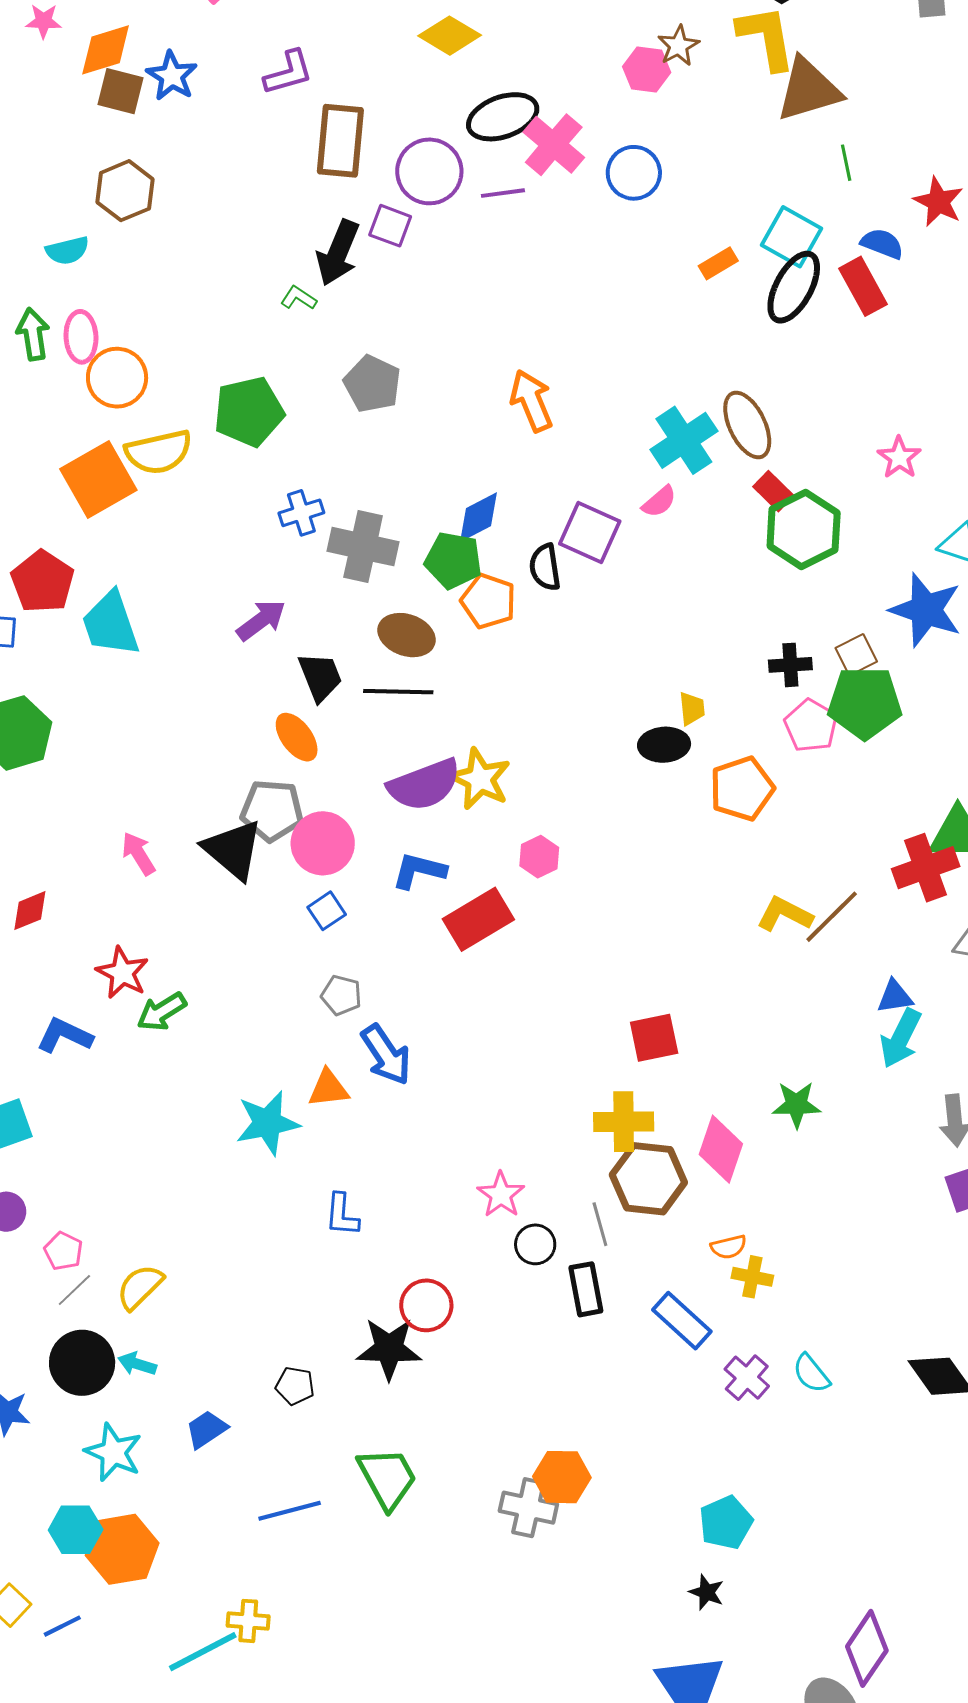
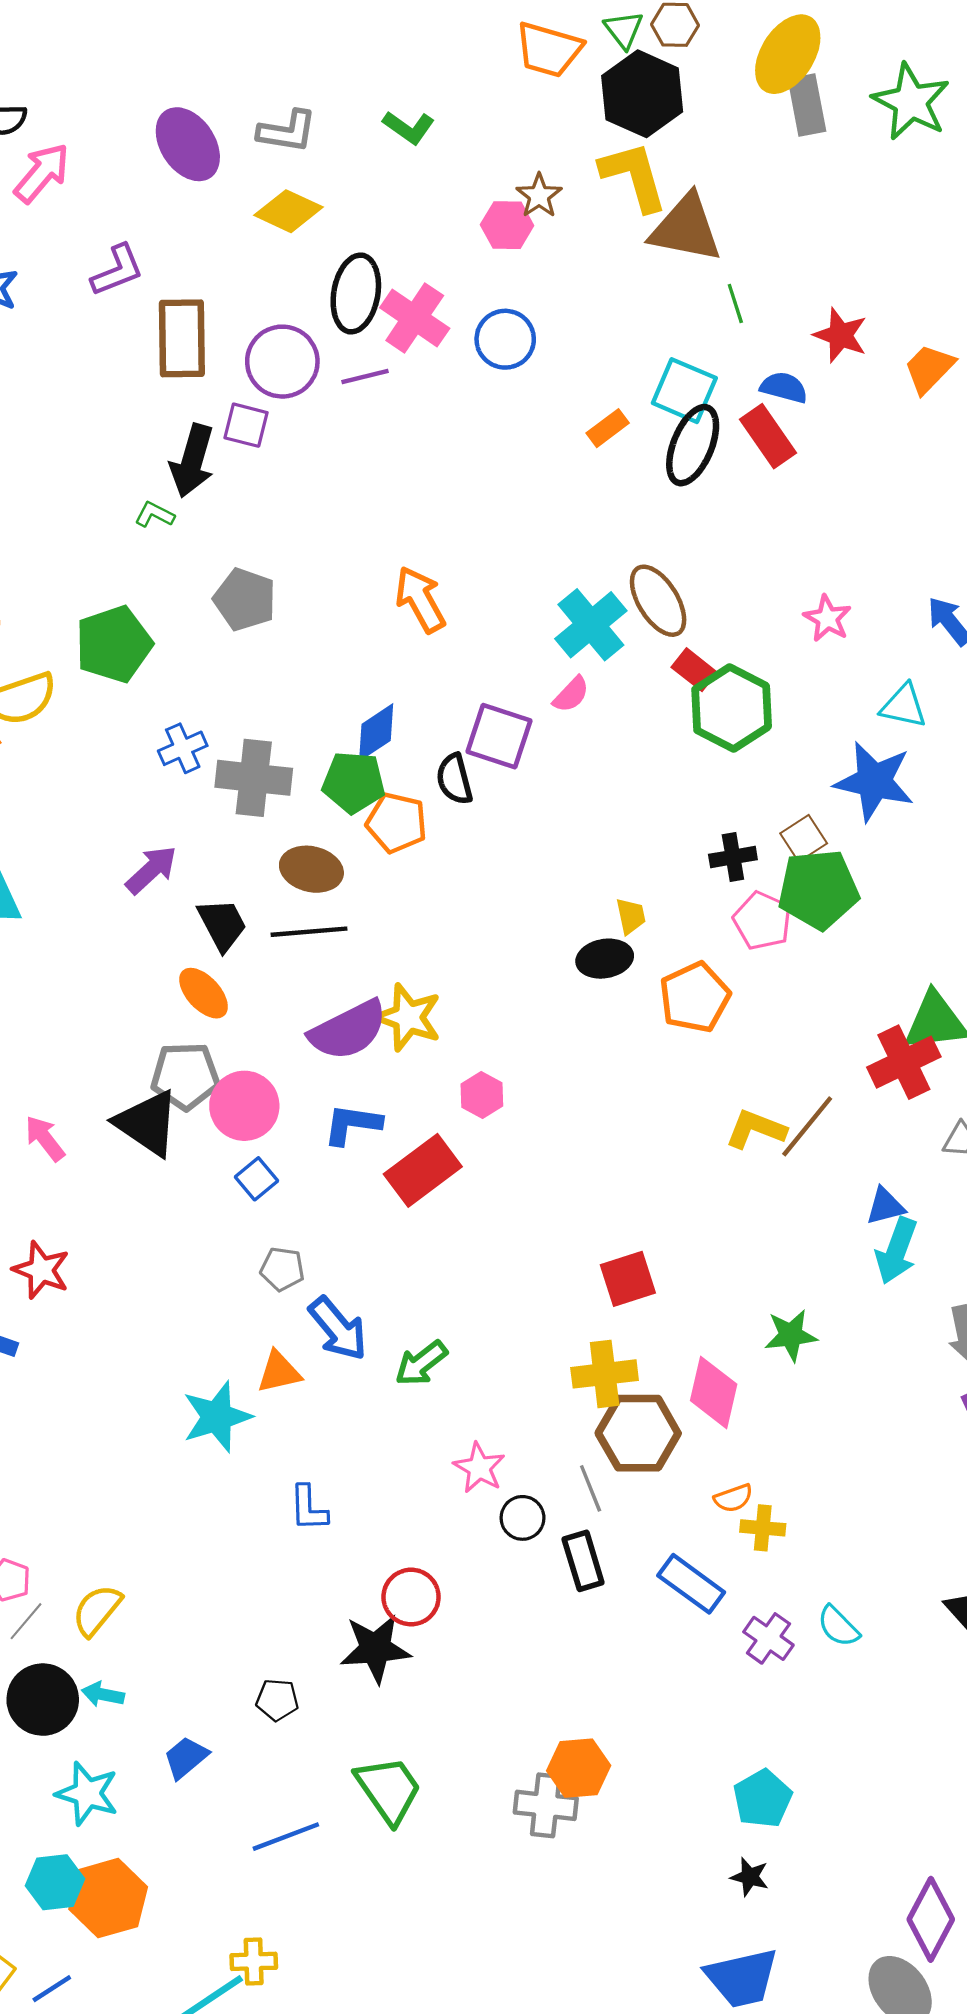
brown triangle: (809, 90) -> (686, 228), turned 34
black ellipse: (503, 117) -> (356, 293), turned -54
green arrow: (162, 1012) -> (421, 1363), moved

